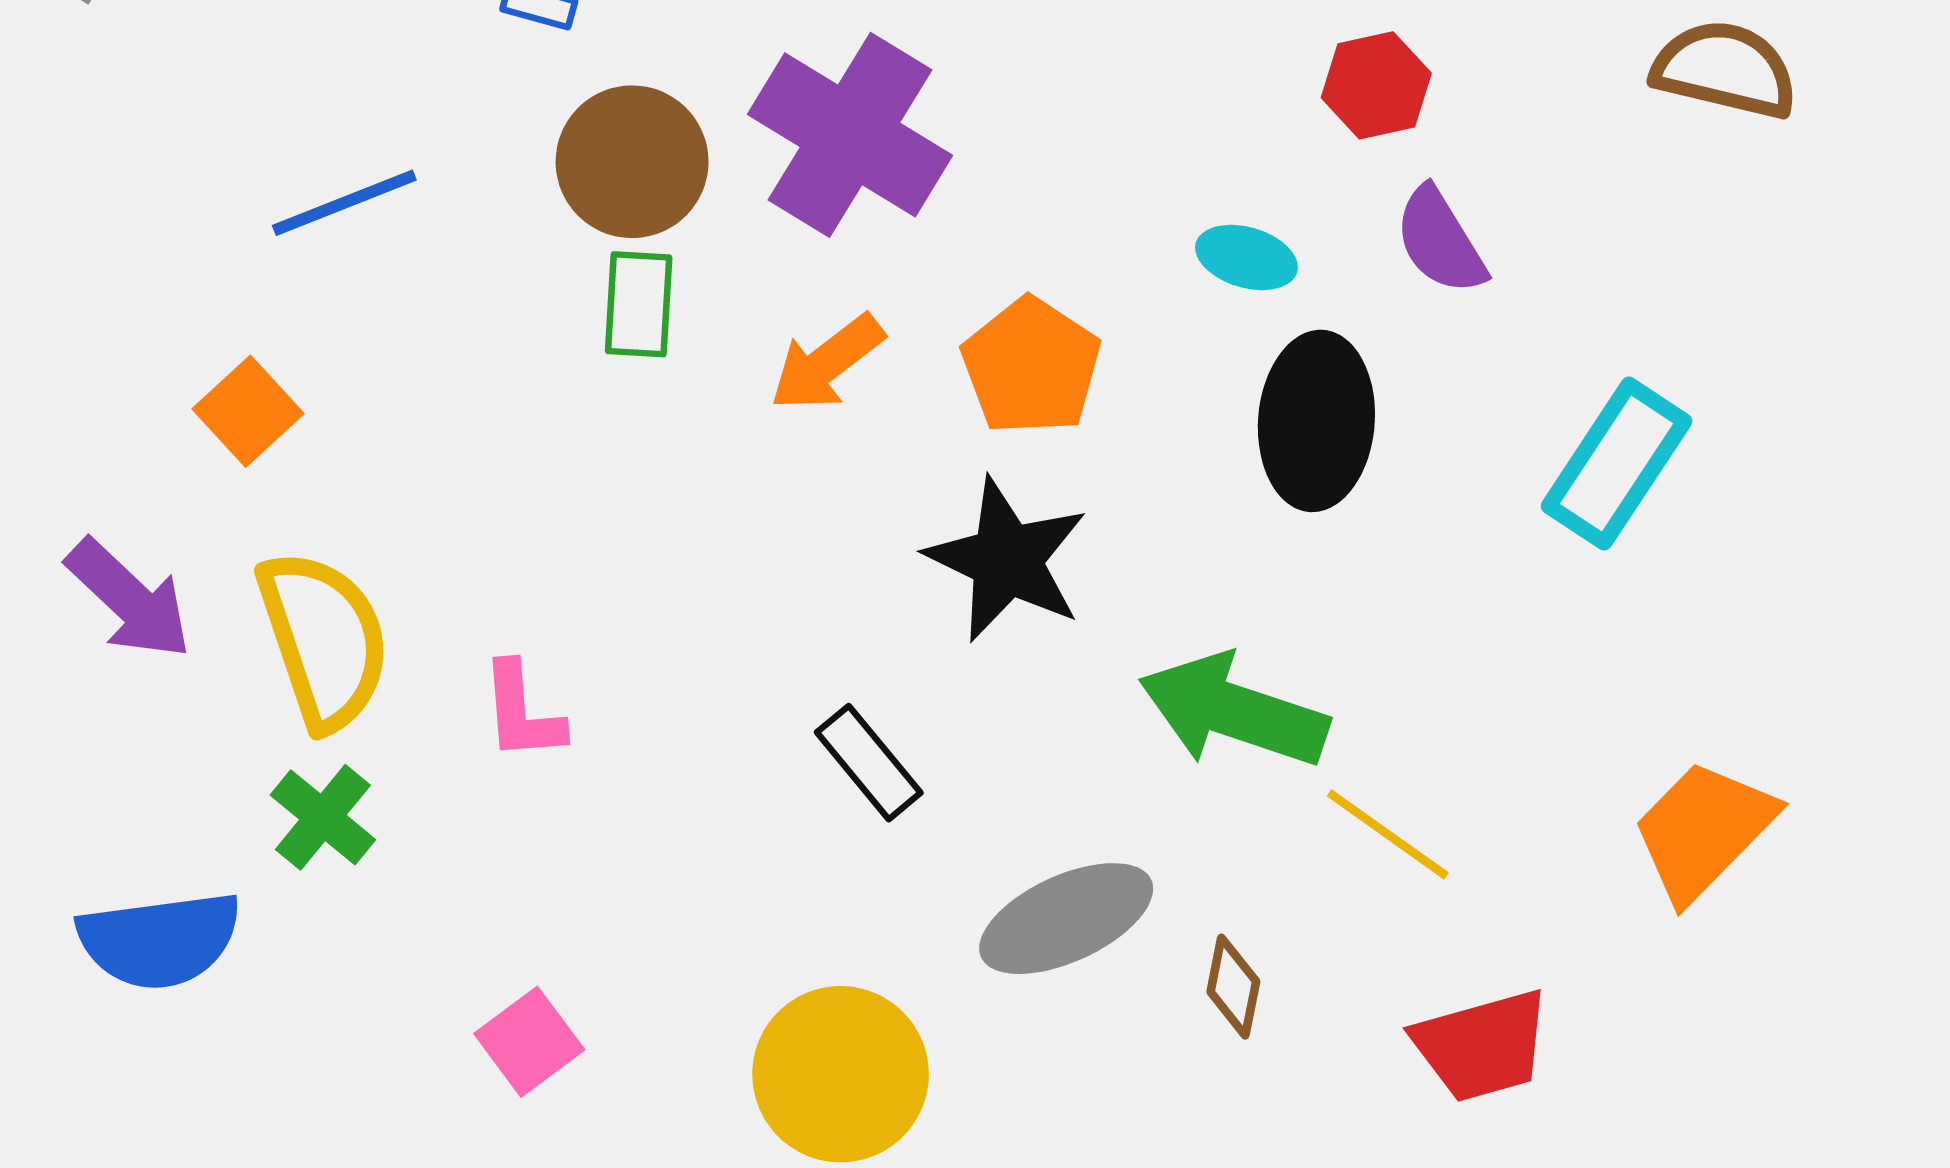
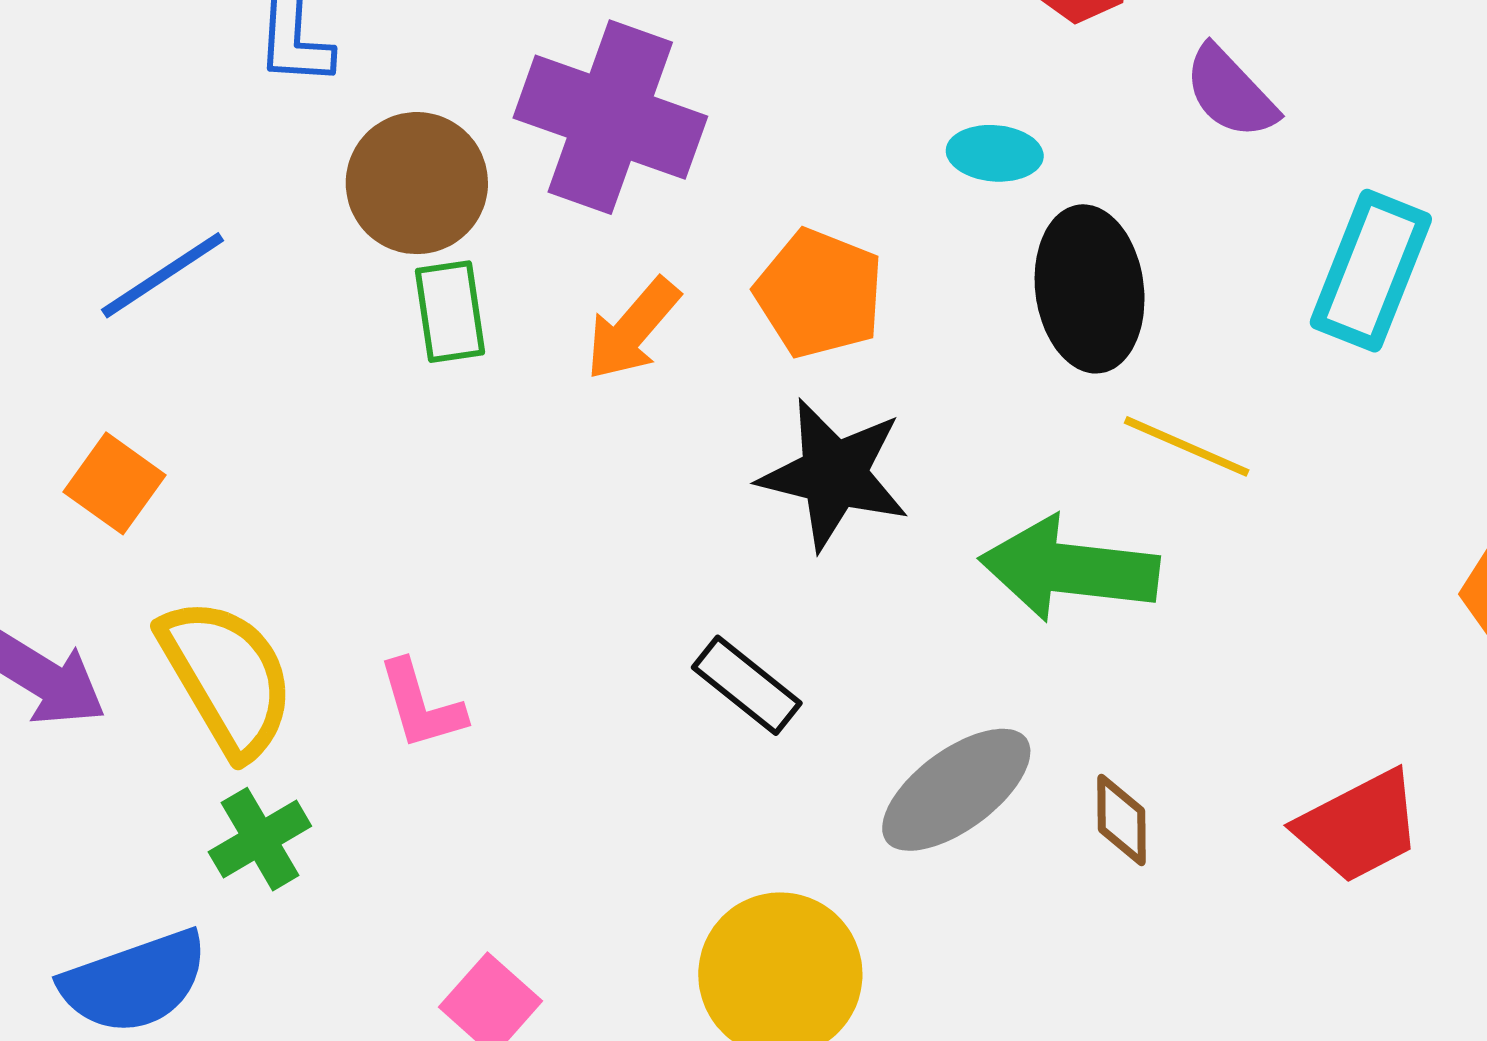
purple semicircle: (1440, 241) -> (1230, 92), moved
green cross: (323, 817) -> (260, 839), turned 32
yellow line: (1388, 834) -> (1187, 446), moved

